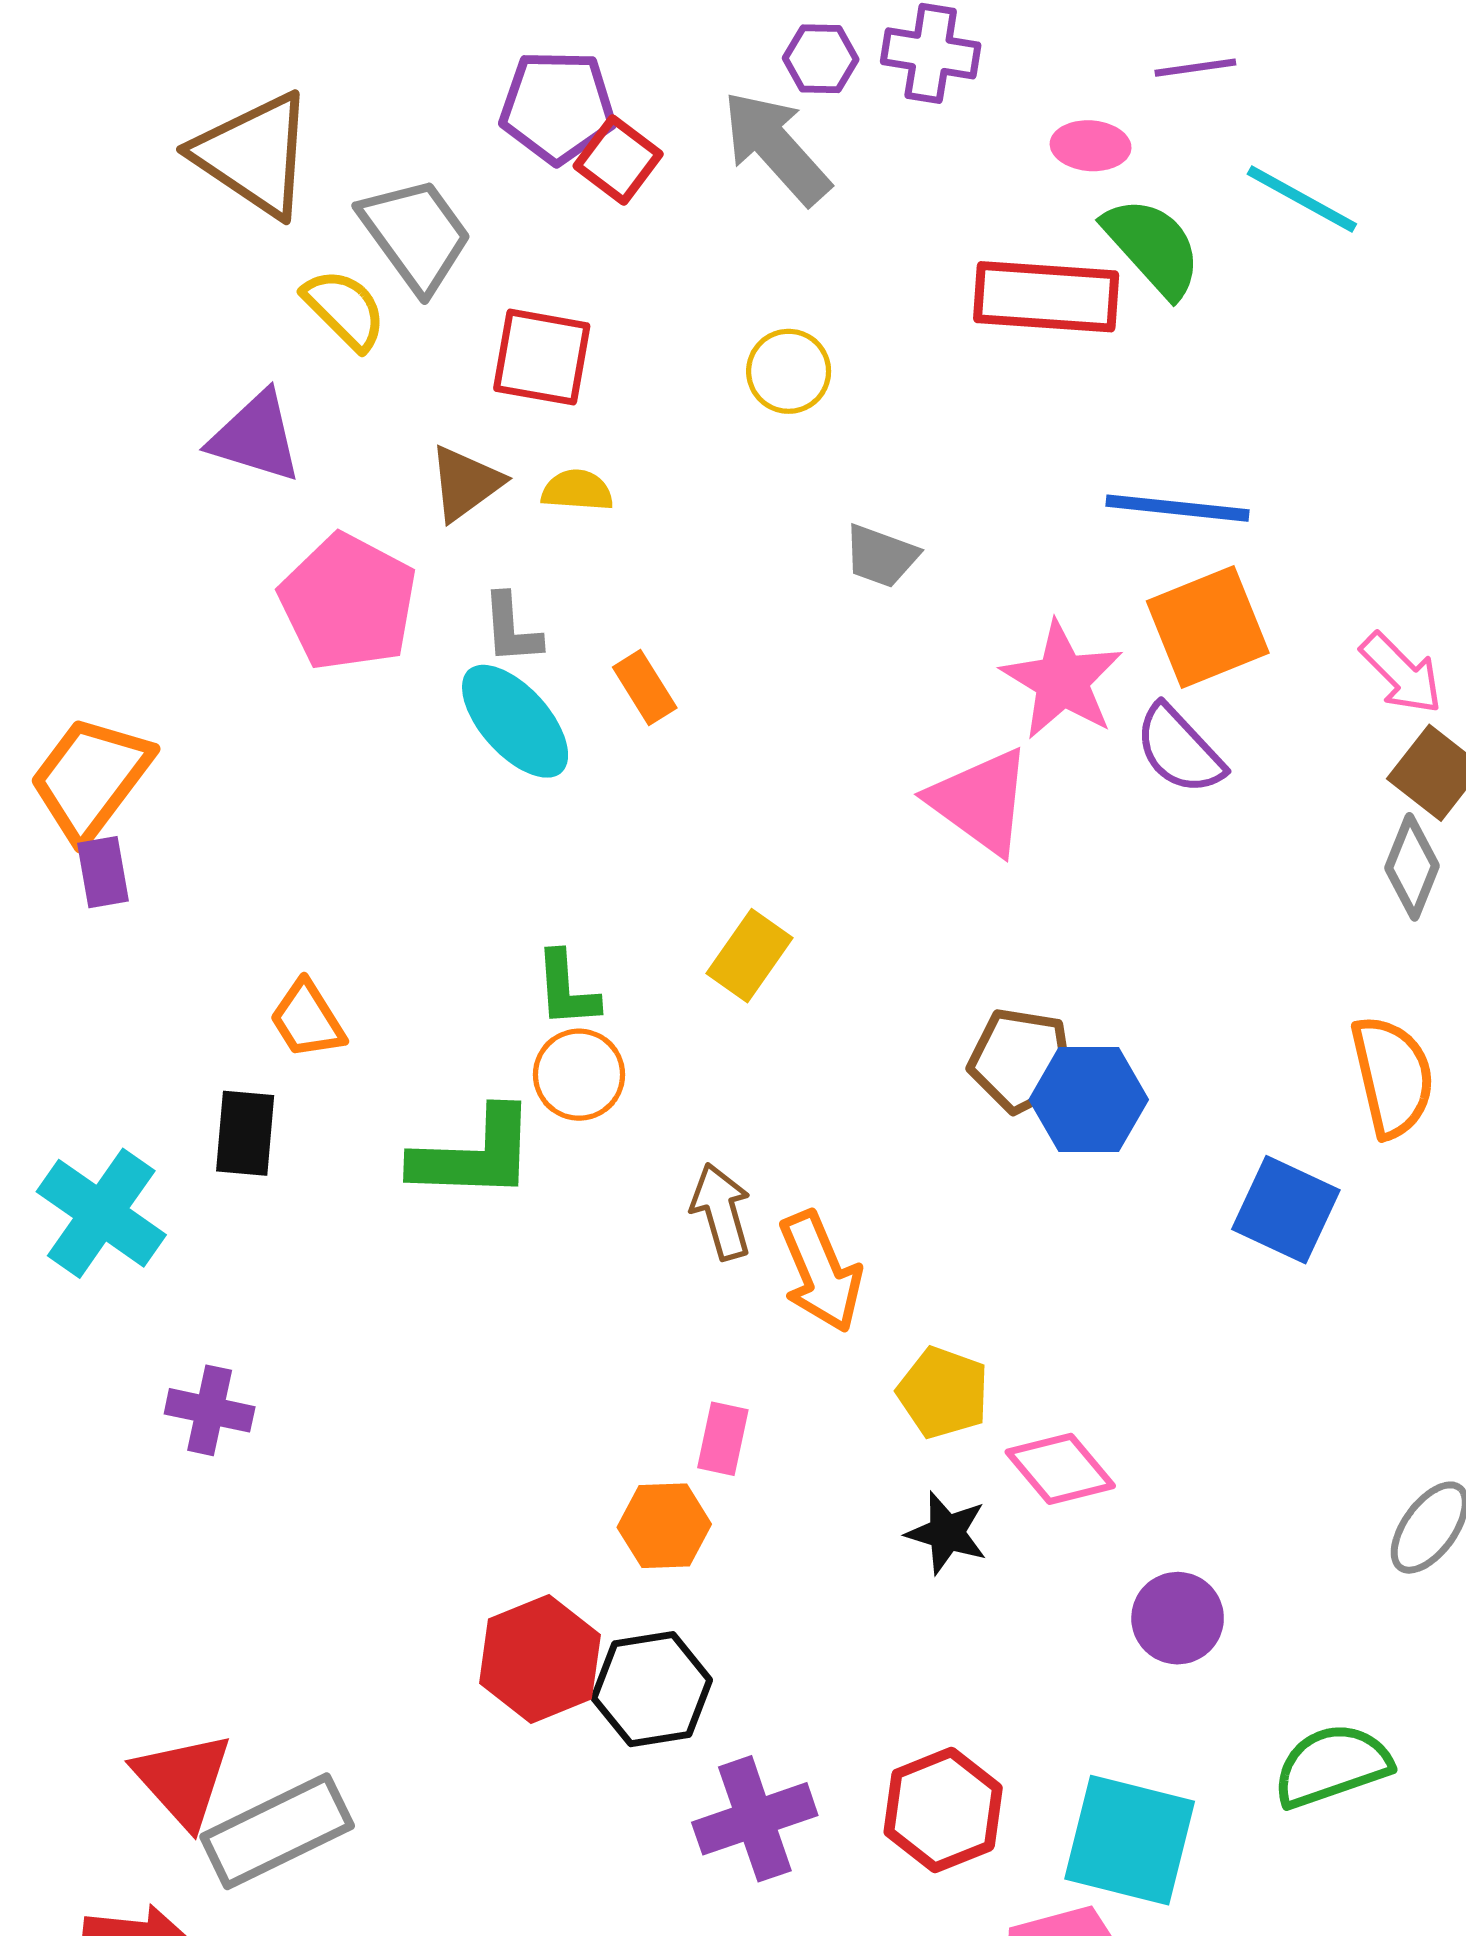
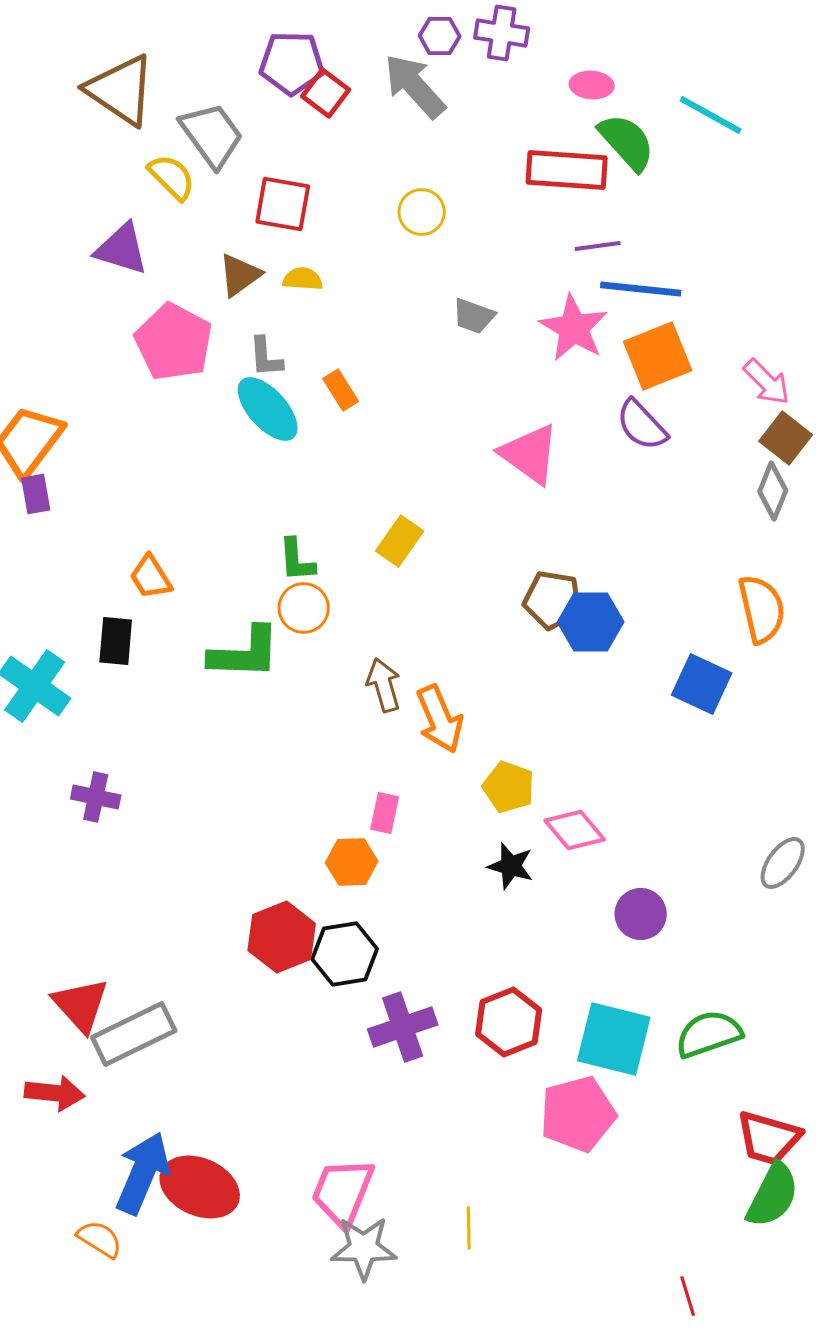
purple line: (1195, 68) -> (598, 246), moved
pink star: (1062, 680) -> (574, 328), moved
green semicircle: (1332, 1766) -> (709, 1034), moved

